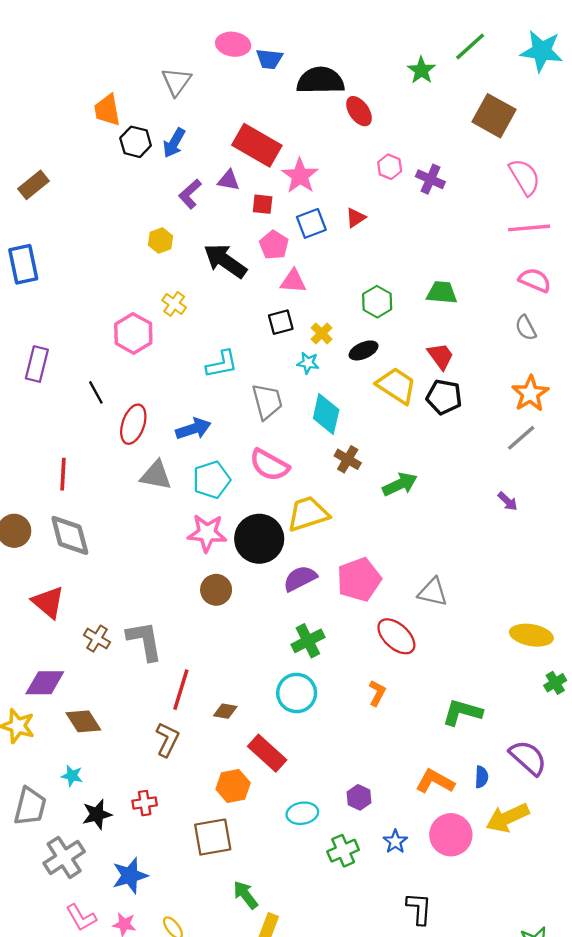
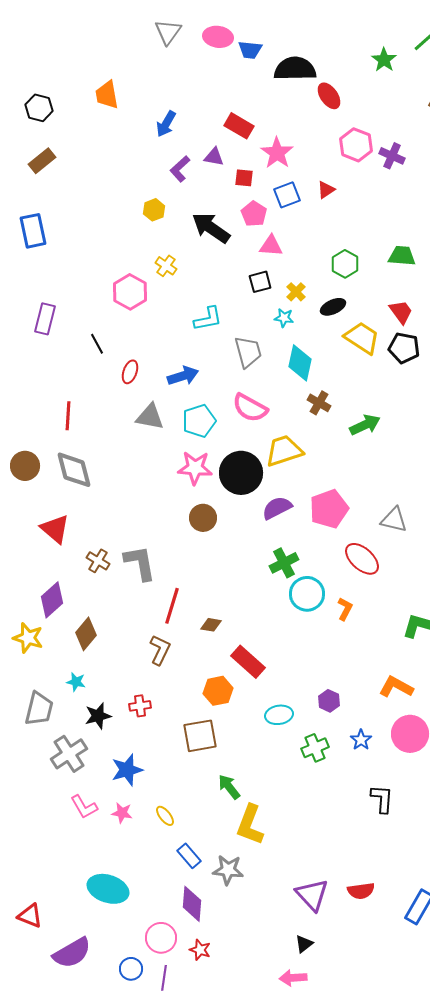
gray triangle: (176, 82) -> (168, 32), moved
black hexagon: (136, 142) -> (39, 108), moved
red rectangle: (257, 145) -> (239, 126), size x0.7
pink hexagon: (390, 167) -> (356, 145), size x1.5
red ellipse: (133, 424) -> (130, 372), size x0.7
purple diamond: (45, 683) -> (52, 600), turned -42
cyan circle: (297, 693) -> (307, 594), moved
brown diamond: (83, 721) -> (86, 634), turned 72

